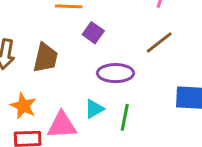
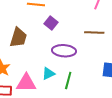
brown line: (159, 43) -> (94, 32), turned 36

